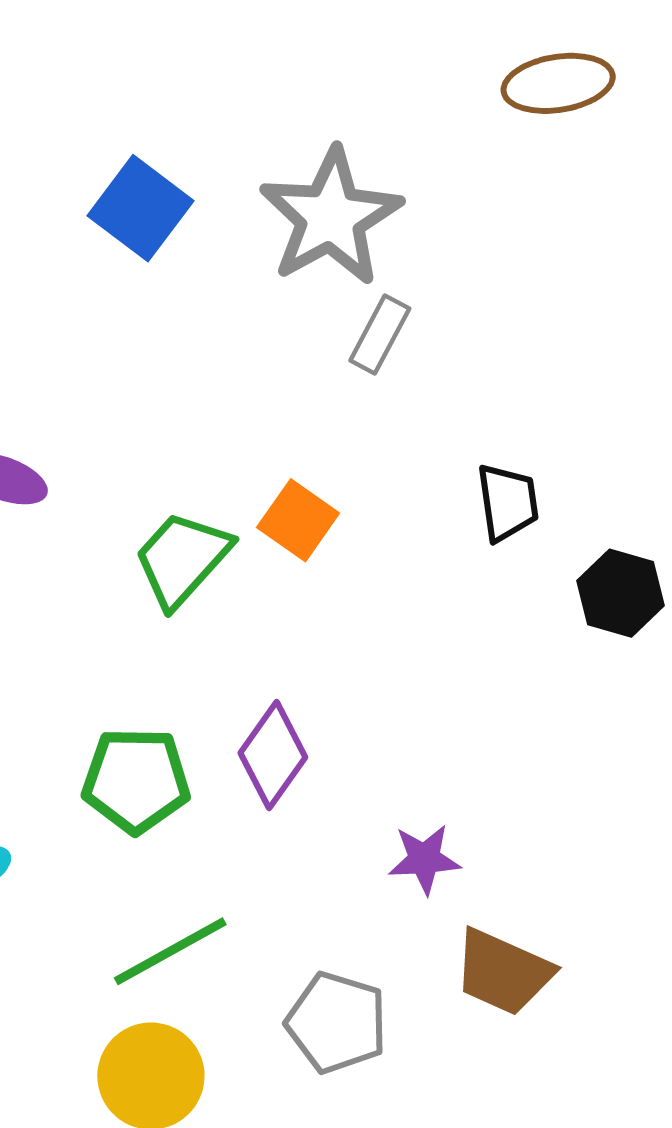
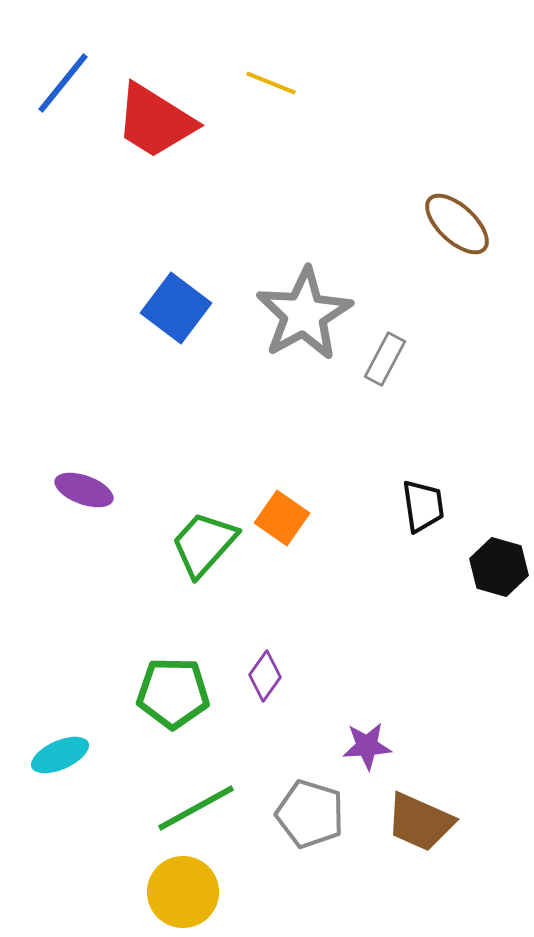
brown ellipse: (558, 83) -> (457, 224), turned 52
gray rectangle: (380, 335) -> (385, 359), moved
purple diamond: (273, 755) -> (265, 676), size x0.7
gray pentagon: (337, 1023) -> (310, 814), moved

